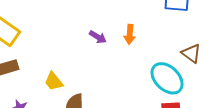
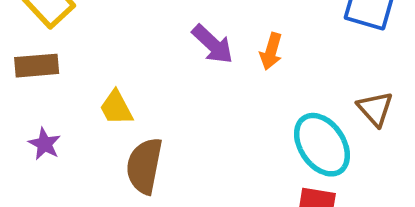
purple arrow: (98, 37) -> (213, 44), size x1.4

